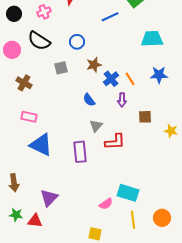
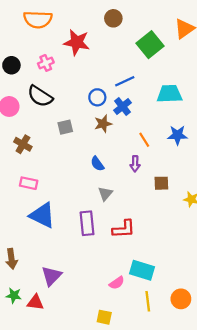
blue line: (110, 17) -> (125, 81), moved
blue circle: (77, 42) -> (97, 97), moved
blue cross: (111, 79) -> (123, 106), moved
red L-shape: (115, 142) -> (124, 229), moved

